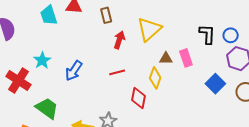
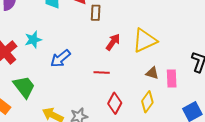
brown rectangle: (106, 15) -> (96, 13), moved
yellow diamond: (155, 78) -> (147, 102), moved

